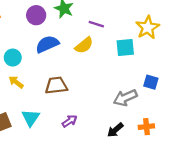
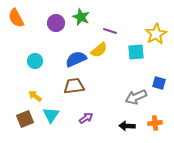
blue semicircle: (47, 44) -> (76, 59), moved
yellow arrow: (16, 82) -> (35, 96), moved
black arrow: (115, 130) -> (127, 126), turned 42

